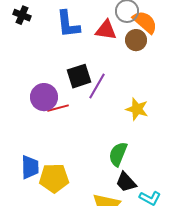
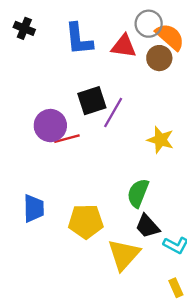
yellow pentagon: (54, 178) -> (86, 221), moved

